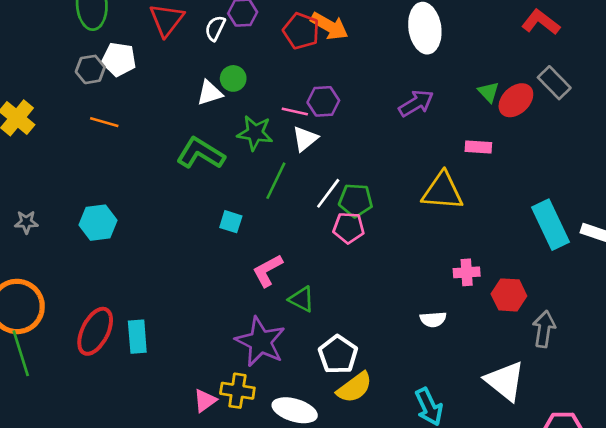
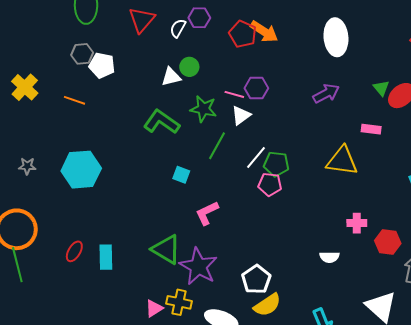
white pentagon: (119, 59) -> (102, 65), moved
orange line: (104, 122) -> (74, 100), moved
cyan hexagon: (98, 223) -> (81, 170), size x1.4
green triangle: (302, 299) -> (166, 249), moved, size x1.5
red ellipse: (95, 331) -> (74, 251), size x0.6

